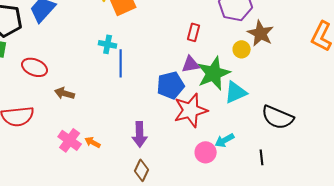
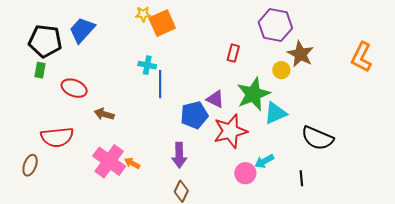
purple triangle: (191, 64) -> (215, 99), moved, turned 36
blue pentagon: (171, 85) -> (194, 115), moved
pink cross: (70, 140) -> (109, 161), size x1.4

